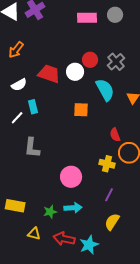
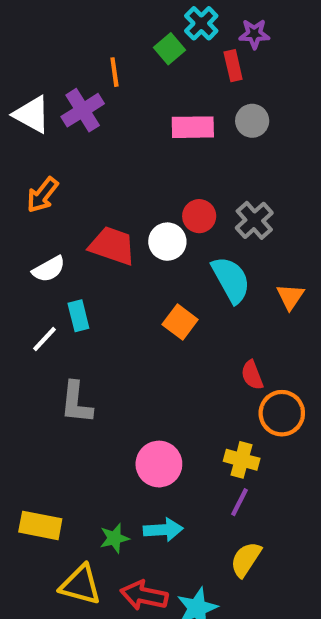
orange square: (81, 110) -> (180, 322), turned 35
yellow cross: (107, 164) -> (242, 460), moved
yellow triangle: (34, 234) -> (81, 585), size x1.5

